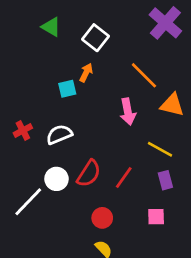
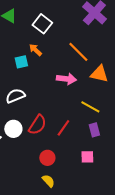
orange arrow: (86, 73) -> (35, 50), turned -72
pink arrow: (128, 112) -> (66, 79), turned -72

